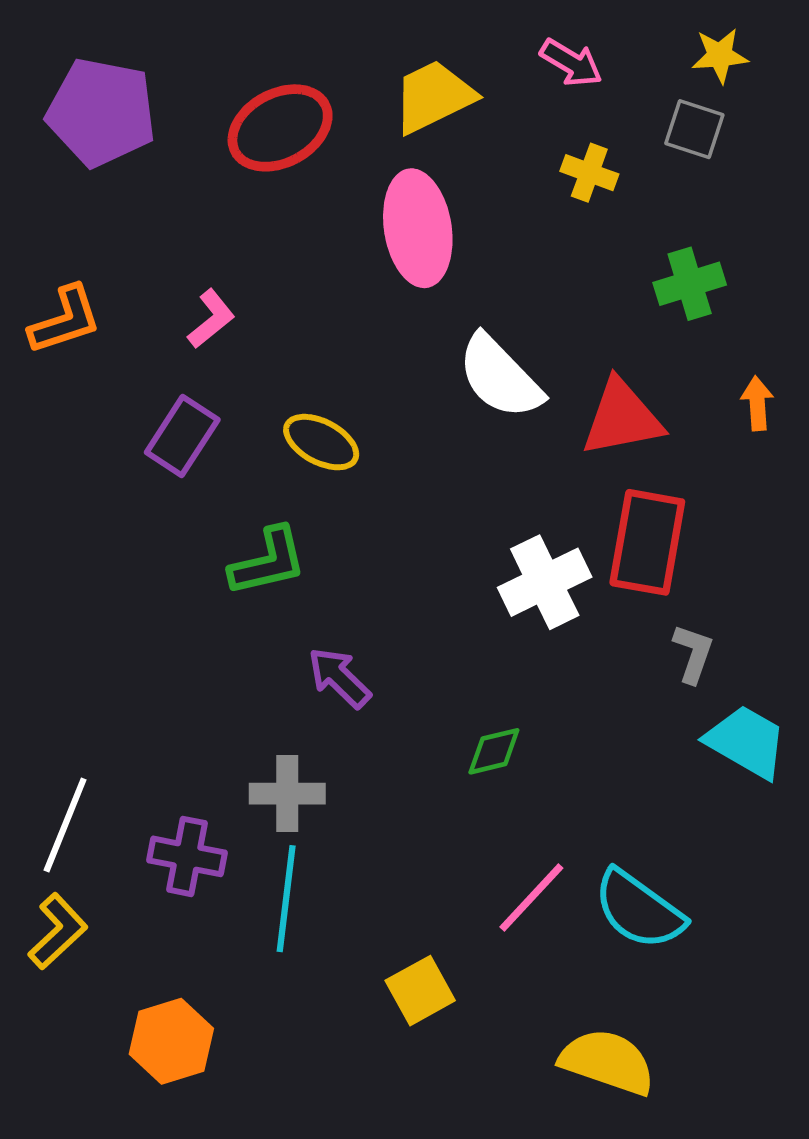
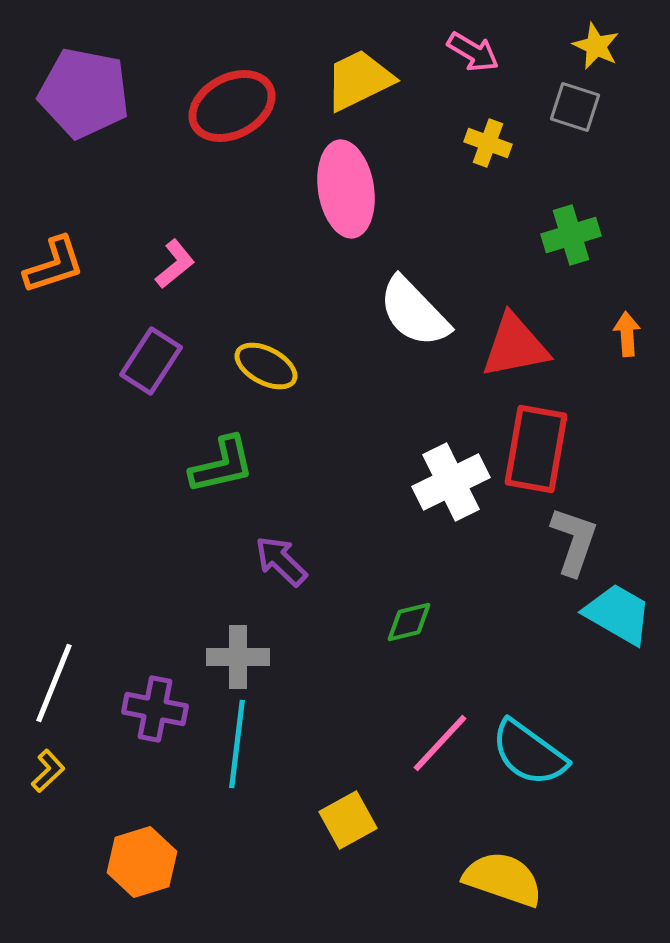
yellow star: (720, 55) -> (596, 46), turned 30
gray L-shape: (693, 653) -> (574, 541), size x1.4
yellow L-shape: (58, 931) -> (48, 771), size x0.7

